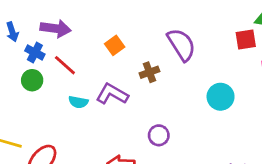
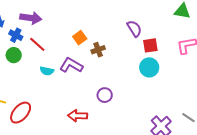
red square: (246, 40) -> (150, 45), moved
orange square: (115, 45) -> (80, 38), moved
purple semicircle: (181, 45) -> (134, 29), moved, size x0.7

